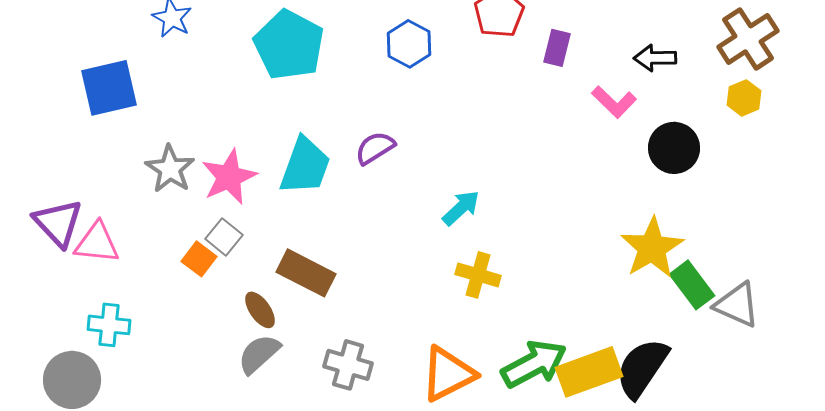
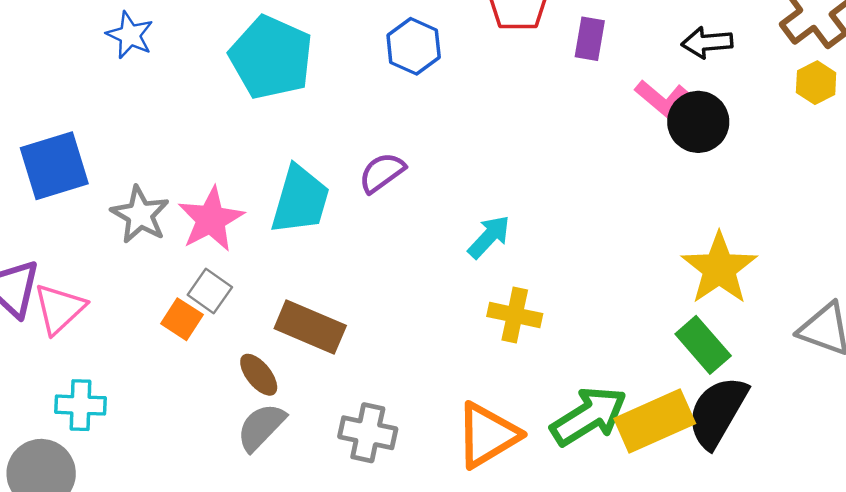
blue square: (109, 88) -> (54, 166), moved
black circle: (674, 148) -> (698, 122), moved
pink triangle: (97, 243) -> (59, 309), turned -45
green rectangle: (692, 285) -> (703, 345), moved

